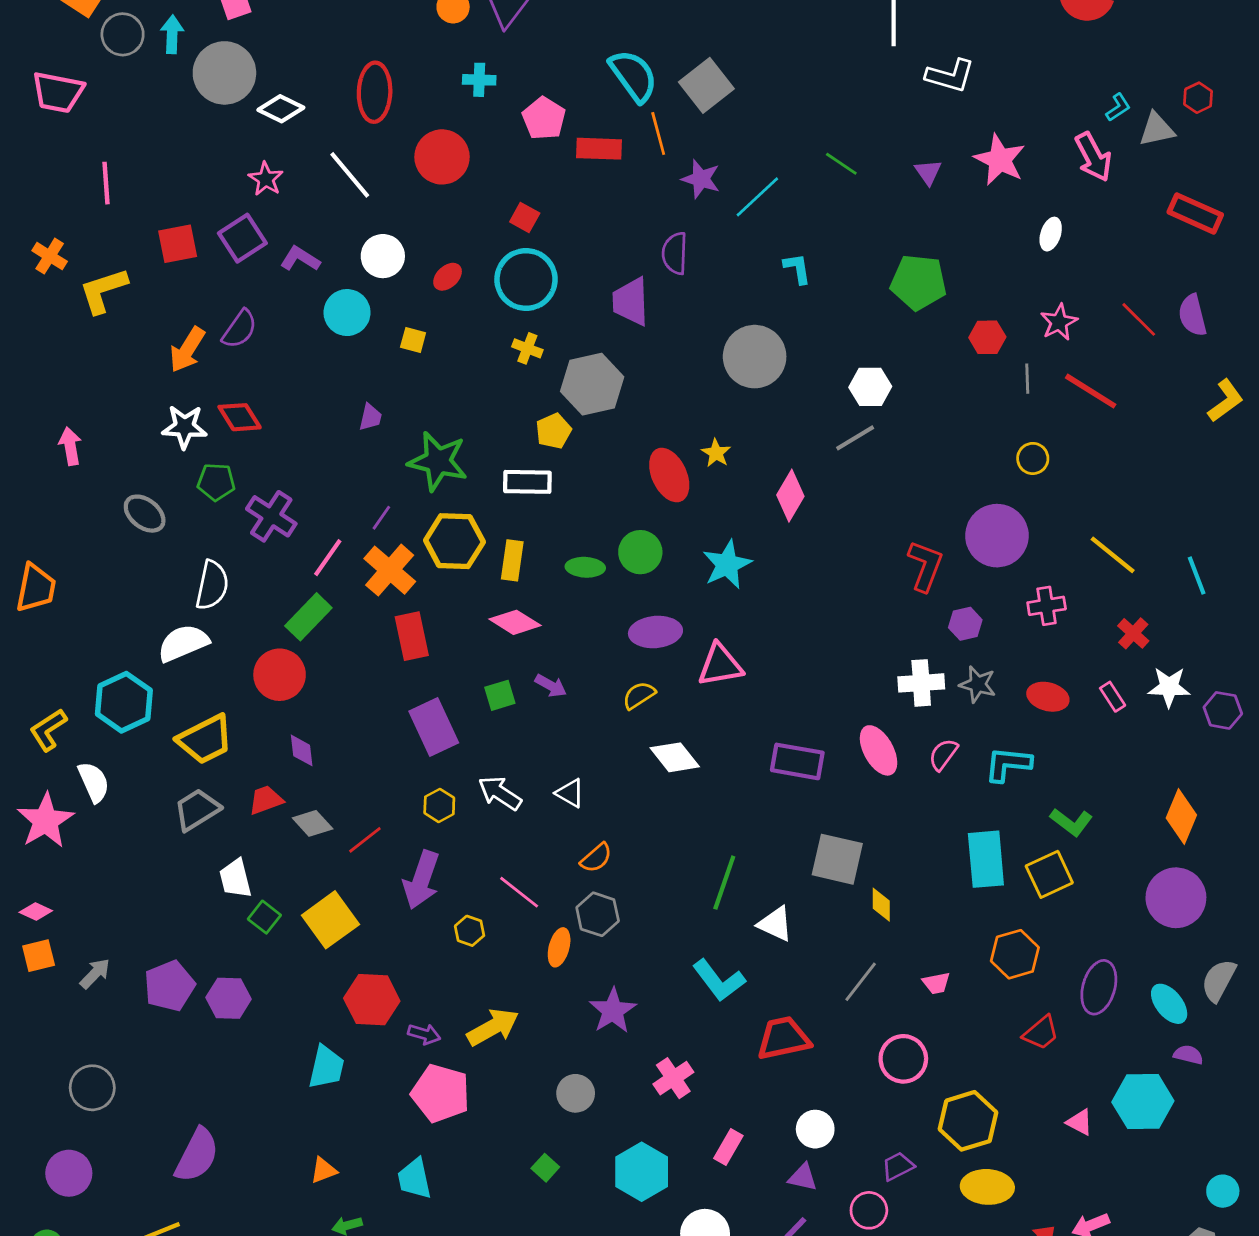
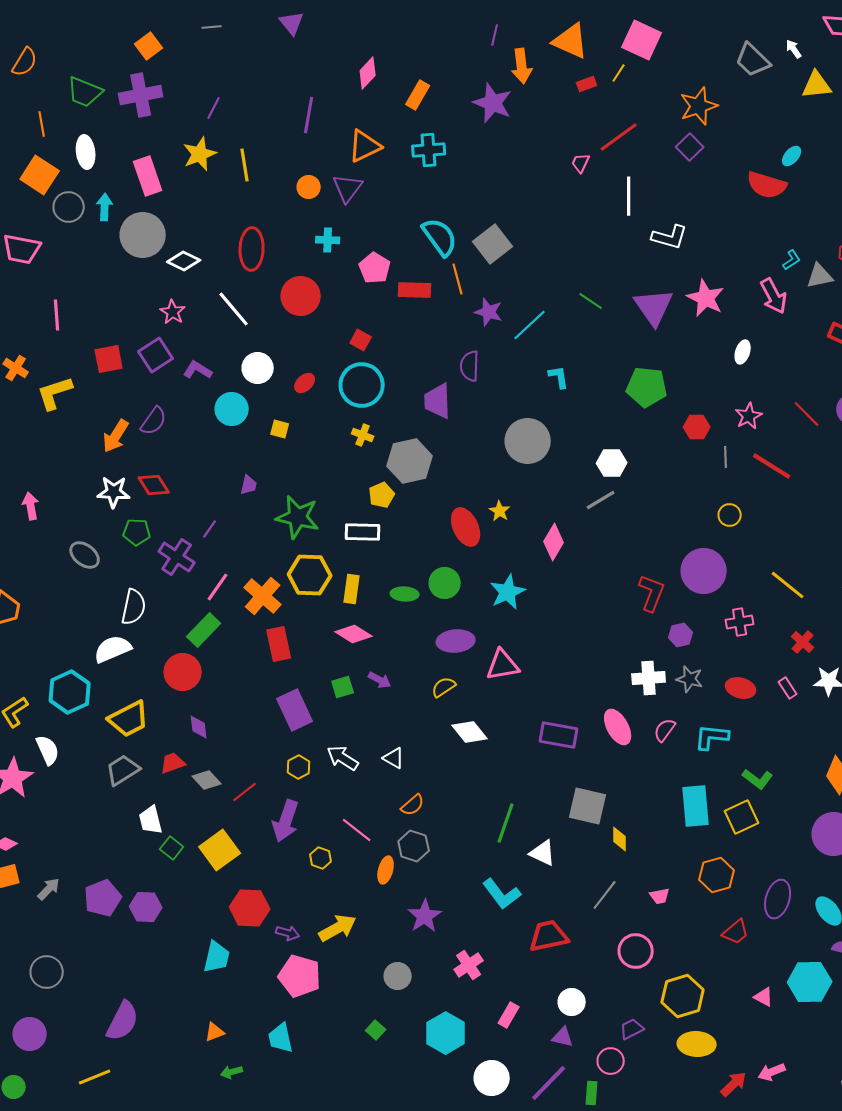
purple triangle: (928, 172) -> (654, 307), size x2.0
purple line: (381, 518) -> (210, 529), moved

